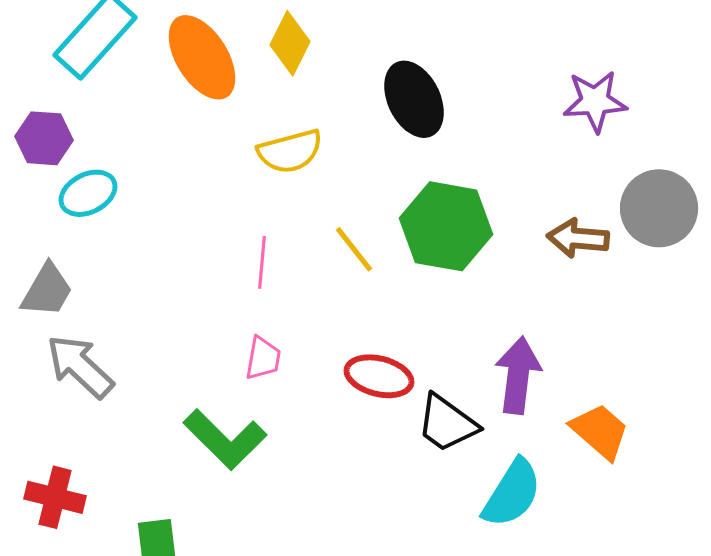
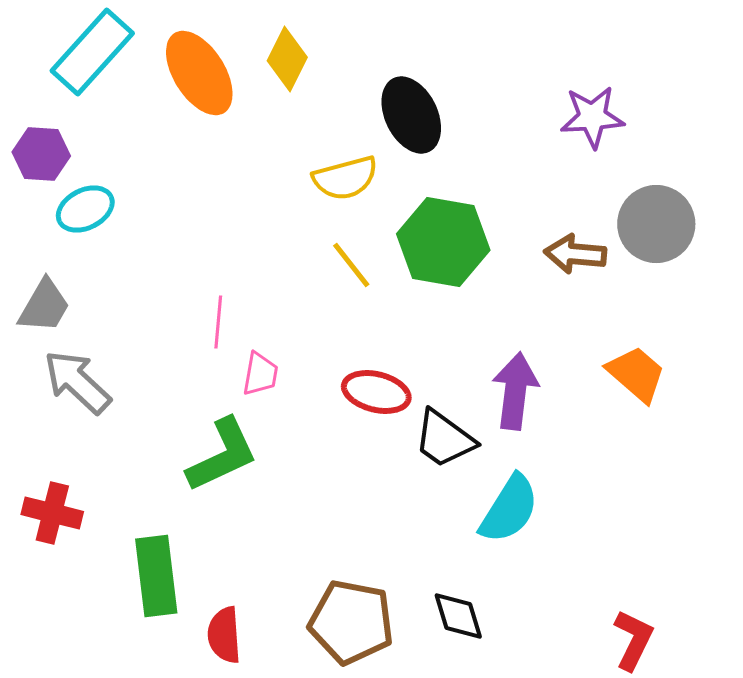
yellow semicircle: (290, 151) -> (345, 178), moved
pink line: (262, 262) -> (218, 322), moved
orange trapezoid: (600, 431) -> (636, 374), moved
green L-shape: (225, 439) -> (222, 455), turned -70

